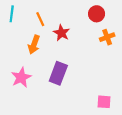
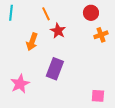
orange line: (40, 19) -> (46, 14), moved
pink star: (21, 77) -> (20, 84), moved

